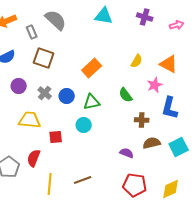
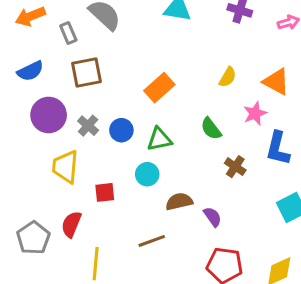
brown square: (44, 58) -> (87, 73), turned -30
purple circle: (19, 86) -> (49, 115), size x1.5
yellow trapezoid: (30, 120) -> (65, 167), turned -90
brown cross: (142, 120) -> (235, 167), turned 32
brown semicircle: (152, 143) -> (179, 202), moved
purple semicircle: (127, 153) -> (212, 217), turned 32
brown line: (83, 180) -> (152, 241), moved

